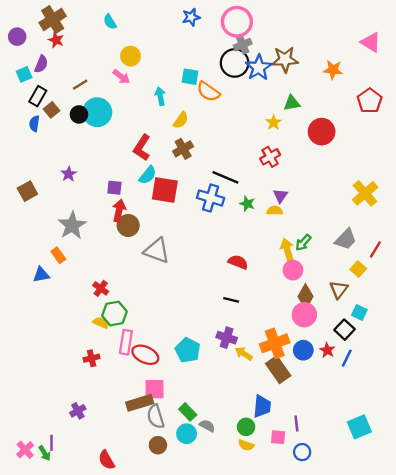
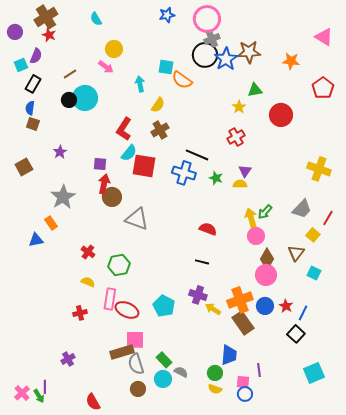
brown square: (51, 110) -> (33, 124), moved, turned -32
yellow cross: (365, 193) -> (319, 169), turned -30
green hexagon: (114, 314) -> (119, 265), moved
black square: (344, 330) -> (296, 334), moved
blue circle: (302, 452) -> (245, 394), moved

